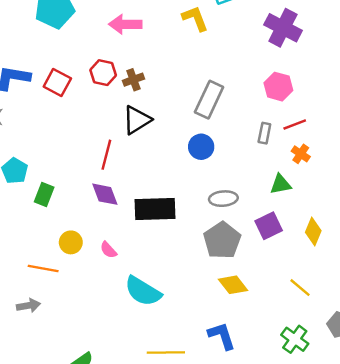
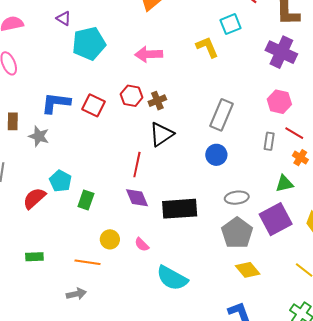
red line: (295, 125) -> (294, 133), turned 54
purple square: (269, 226) -> (276, 219), size x1.4

